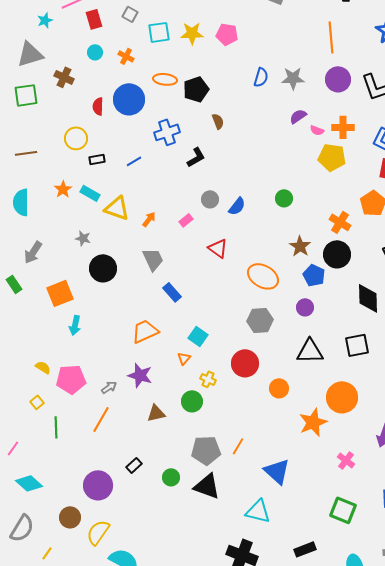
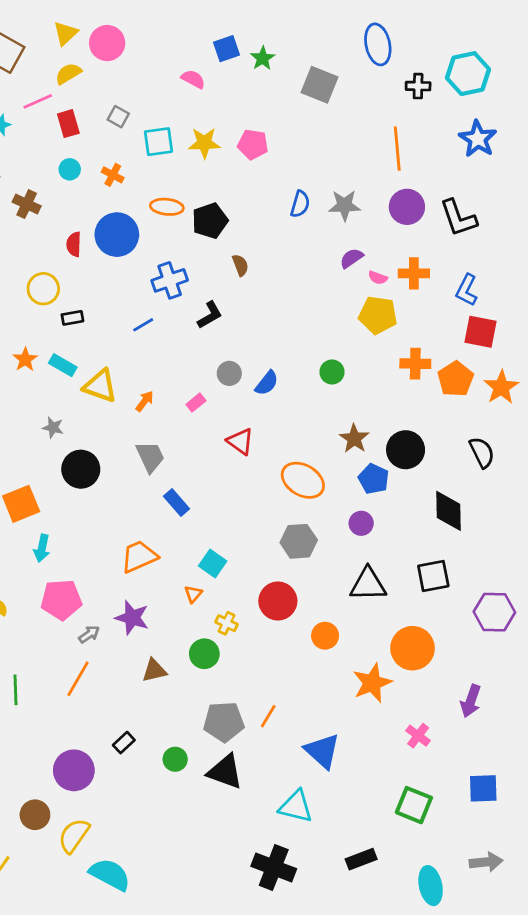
yellow pentagon: (332, 157) -> (378, 315), moved
blue line: (134, 161) -> (143, 325), moved
orange cross: (340, 222) -> (415, 364), moved, turned -30
pink pentagon: (71, 379) -> (61, 600), moved

